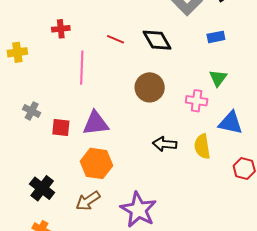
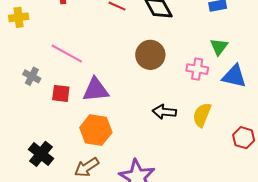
pink line: (82, 68) -> (67, 54), moved, turned -64
blue triangle: (231, 123) -> (234, 76), moved
yellow semicircle: (202, 146) -> (202, 115), turned 30

